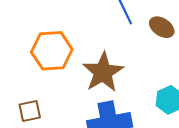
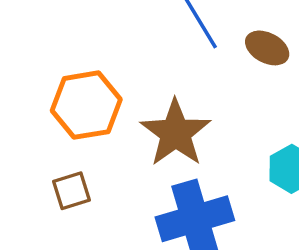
brown square: (30, 111) -> (71, 191), moved

